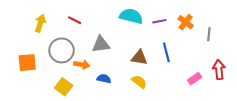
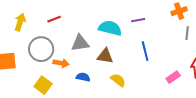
cyan semicircle: (131, 16) -> (110, 28), moved
red line: (75, 20) -> (54, 19), turned -48
orange cross: (186, 22) -> (179, 11), moved, turned 35
brown triangle: (139, 57) -> (105, 56), moved

